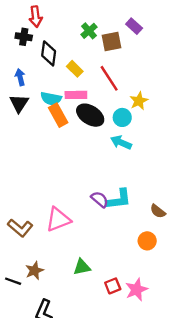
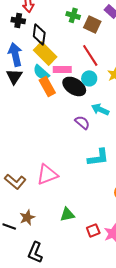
green cross: (89, 31) -> (73, 15), turned -32
brown square: (112, 42) -> (92, 24), turned 36
yellow rectangle: (75, 69) -> (45, 53), moved, size x1.6
blue arrow: (20, 77) -> (15, 54), size x1.6
cyan semicircle: (51, 98) -> (41, 72), turned 30
cyan circle: (122, 117) -> (89, 78), moved
purple semicircle: (100, 199) -> (82, 122), moved

